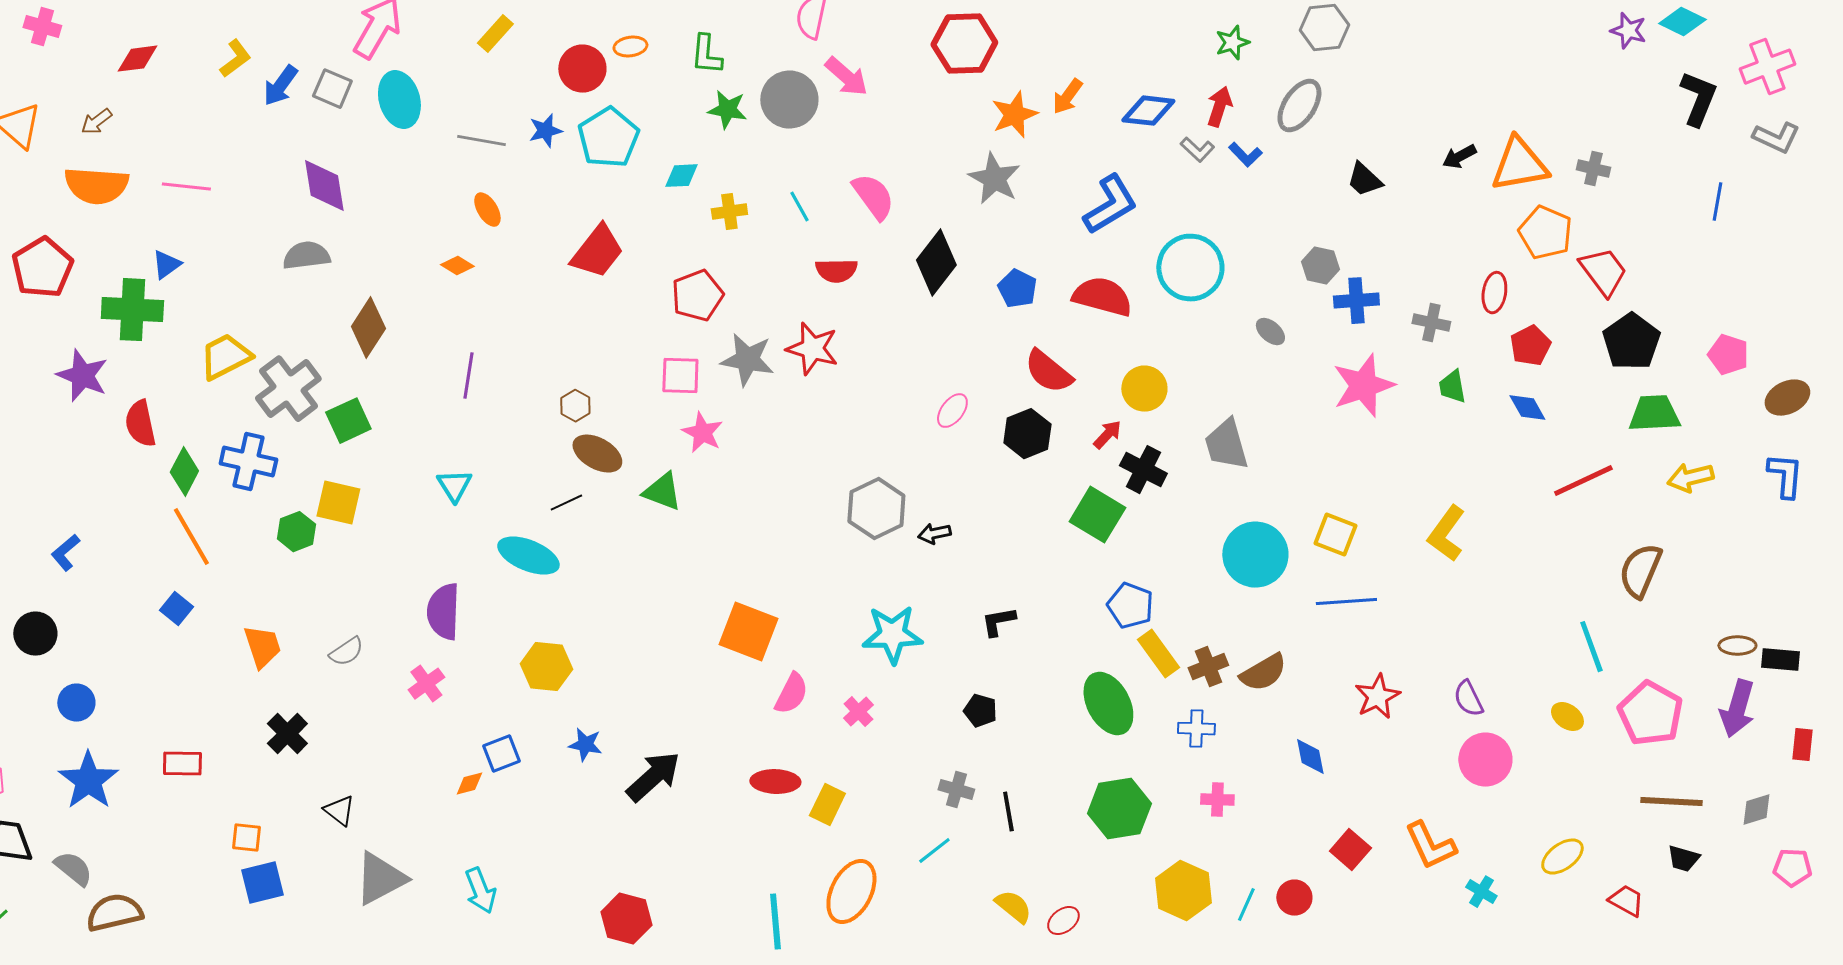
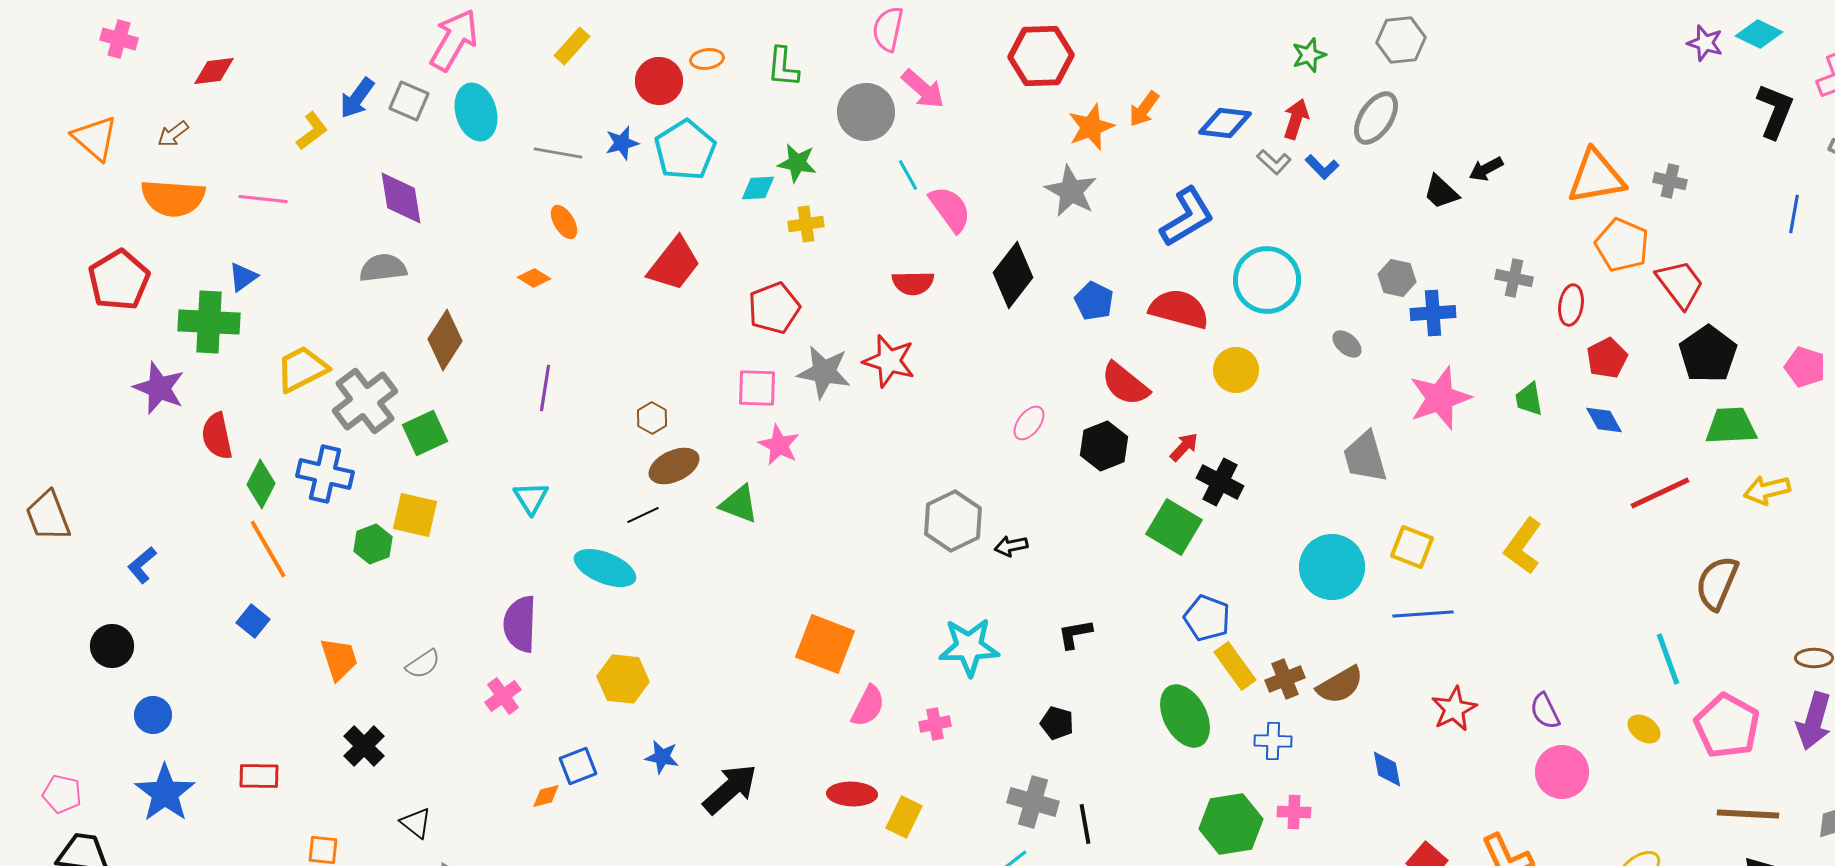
yellow L-shape: (235, 59) -> (312, 131), moved
green star: (727, 110) -> (797, 163), moved
black arrow: (1459, 157) -> (1486, 169), moved
cyan line: (799, 207) -> (908, 175), moved
gray cross: (1431, 323) -> (1514, 278), moved
yellow circle: (1144, 389) -> (1236, 370), moved
gray trapezoid: (1226, 445) -> (1365, 457), moved
brown ellipse: (597, 454) -> (674, 466), turned -54
pink cross: (858, 712) -> (935, 724), turned 32
gray cross: (956, 790) -> (1033, 802), size x1.4
green hexagon: (1119, 809) -> (1231, 824), moved

